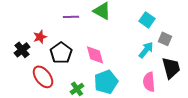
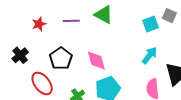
cyan square: (147, 20) -> (151, 24), turned 35
red star: (40, 37) -> (39, 24), moved
gray square: (165, 39) -> (169, 16), moved

